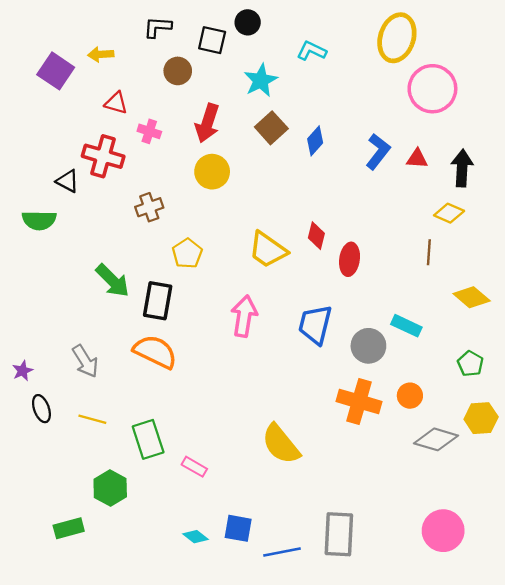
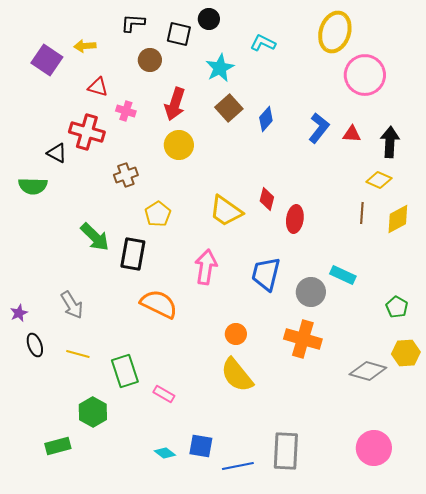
yellow diamond: (472, 297) -> (398, 219), moved, turned -68
orange semicircle: (155, 352) -> (159, 304), moved
orange circle: (410, 396) -> (236, 334), moved

